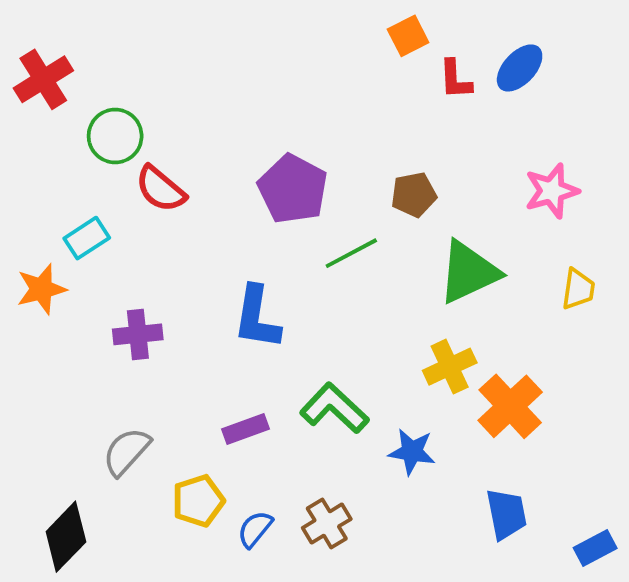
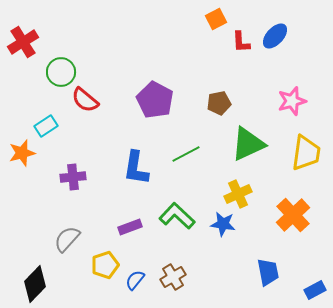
green line: (351, 253) -> (186, 154), moved
yellow trapezoid: (578, 289) -> (306, 153), size x1.6
orange cross: (510, 406) -> (293, 215), moved
blue star: (412, 452) -> (223, 224), moved

